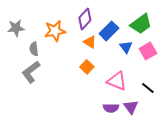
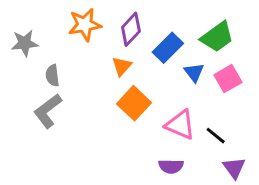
orange star: (55, 31) -> (85, 25), moved
orange triangle: (90, 42) -> (122, 66), moved, turned 40
orange square: (87, 67) -> (134, 103), size x1.5
black line: (148, 88) -> (216, 136), moved
purple triangle: (131, 107) -> (234, 168), moved

